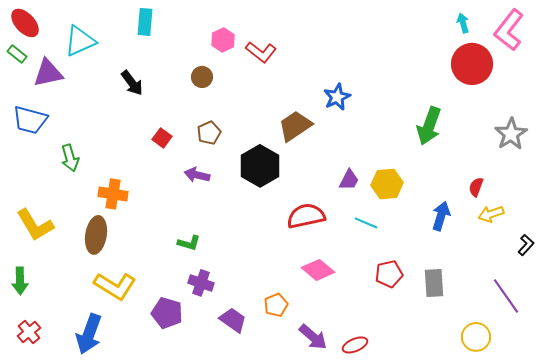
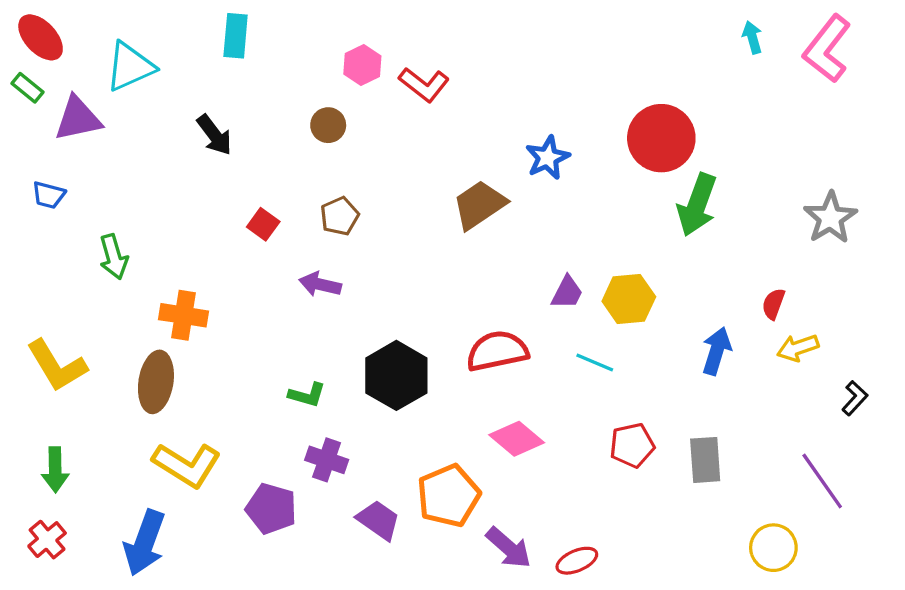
red circle: (472, 64) -> (661, 138), moved
blue trapezoid: (30, 120) -> (49, 195), size x0.6
black hexagon: (260, 166) -> (396, 375), moved
green arrow: (20, 281) -> (55, 470), moved
orange pentagon: (276, 305) -> (448, 496), size x1.6

